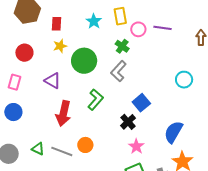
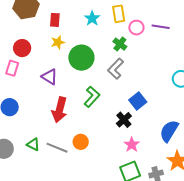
pink rectangle: (14, 82) -> (12, 68), moved

